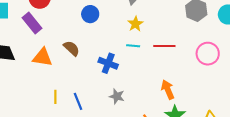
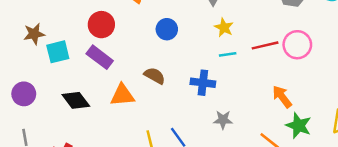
pink circle: (208, 54) -> (297, 45), moved

